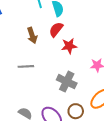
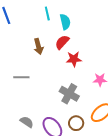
gray line: (26, 66) -> (21, 77), moved

